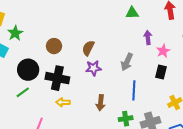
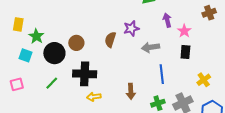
gray arrow: (127, 62) -> (150, 47), turned 66
purple star: (93, 68) -> (131, 28), moved
black circle: (28, 70) -> (54, 53), moved
green line: (23, 92) -> (52, 83), moved

